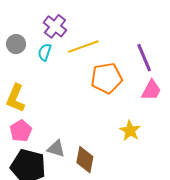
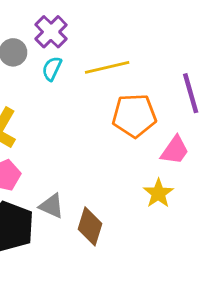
purple cross: (55, 26) -> (51, 32), moved
pink trapezoid: (151, 90) -> (175, 150), moved

